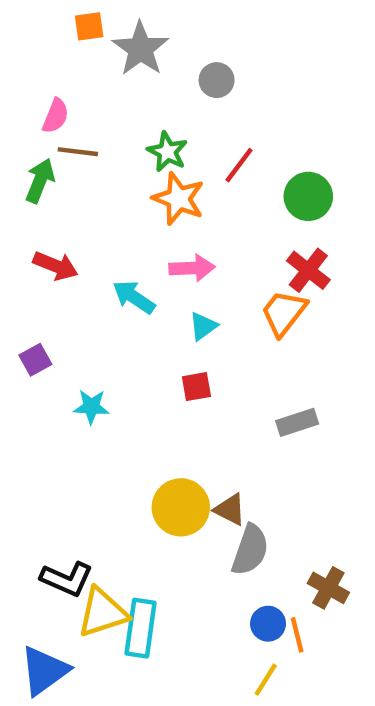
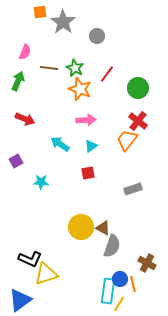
brown line: (78, 152) -> (49, 68), moved
cyan arrow: (134, 297) -> (60, 144), moved
cyan rectangle: (141, 628) -> (108, 291), moved

